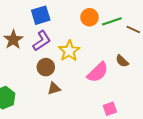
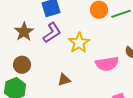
brown circle: (46, 67) -> (22, 65), moved
pink semicircle: (98, 72) -> (107, 64), turned 35

